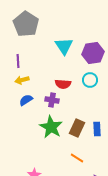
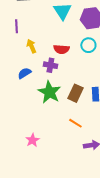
yellow arrow: (22, 80) -> (31, 46), moved, turned 80
blue semicircle: (26, 100) -> (24, 73), moved

